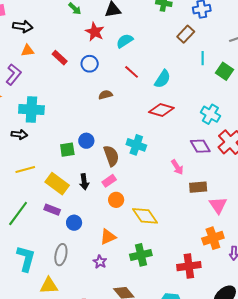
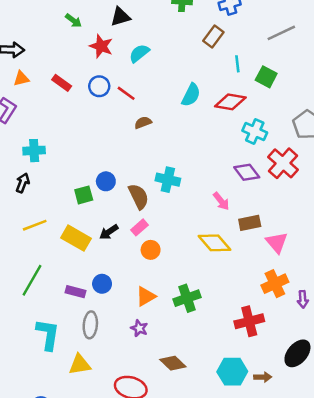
red line: (132, 72) -> (126, 93), moved
brown semicircle: (105, 95) -> (143, 123), moved
cyan cross: (31, 110) -> (34, 151), size x0.7
red diamond: (161, 110) -> (230, 102), moved
black arrow: (19, 134) -> (23, 183), turned -70
black arrow: (84, 182) -> (109, 232), turned 70
purple rectangle: (52, 210) -> (76, 292), moved
yellow diamond: (145, 216) -> (215, 243), moved
green cross: (141, 255) -> (187, 298), moved

